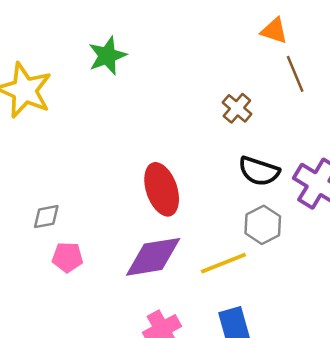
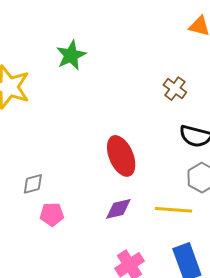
purple diamond: (153, 257) -> (118, 209), size x0.6
yellow line: (223, 263) -> (174, 210), turned 30

